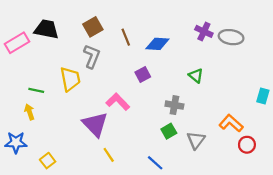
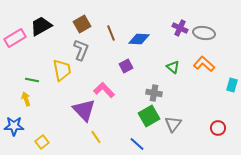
black trapezoid: (46, 29) -> (41, 26), turned -40
orange L-shape: (231, 123) -> (204, 64), moved
green square: (169, 131) -> (149, 116), size x1.5

